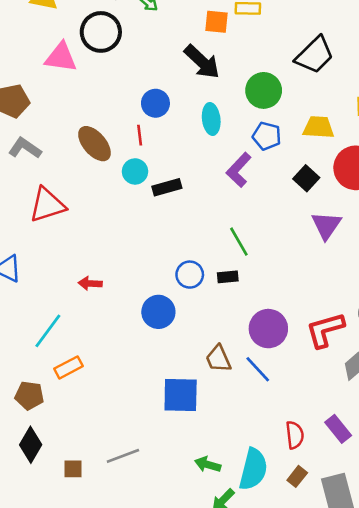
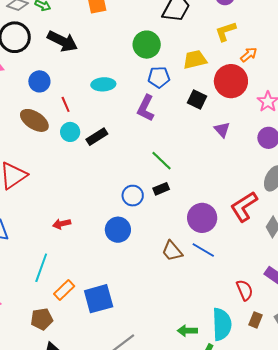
black arrow: (202, 62) -> (63, 41), moved
blue circle: (155, 103) -> (39, 81), moved
cyan ellipse: (211, 119) -> (103, 84), moved, turned -70
purple triangle: (326, 225) -> (222, 130), size x0.7
blue square: (181, 395) -> (99, 299), moved

